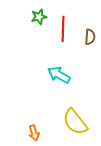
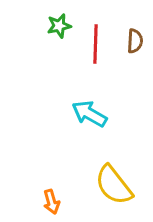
brown semicircle: (90, 37) -> (135, 41), moved

